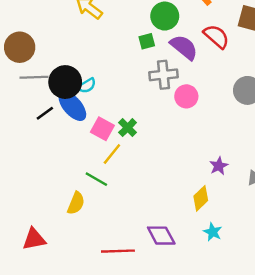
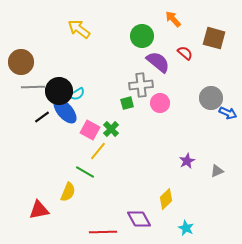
red semicircle: (216, 36) -> (185, 53), size x0.7
green square: (147, 41) -> (127, 103), moved
yellow diamond: (201, 198) -> (166, 199), moved
cyan star: (213, 232) -> (186, 228), moved
red triangle: (34, 239) -> (39, 210), moved

